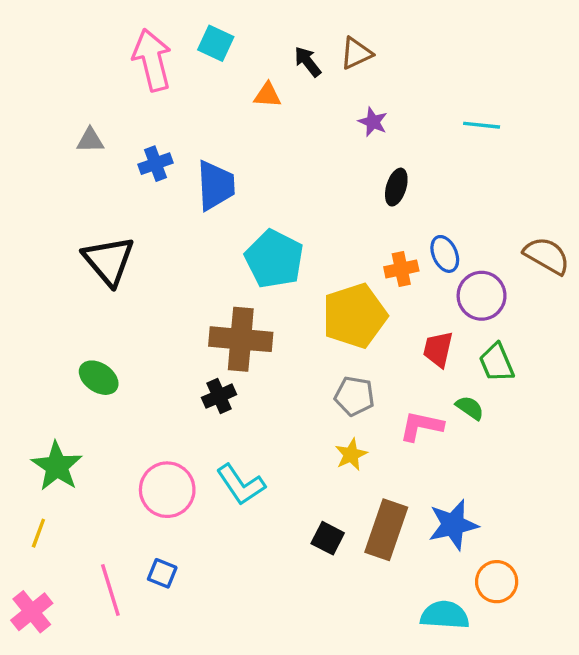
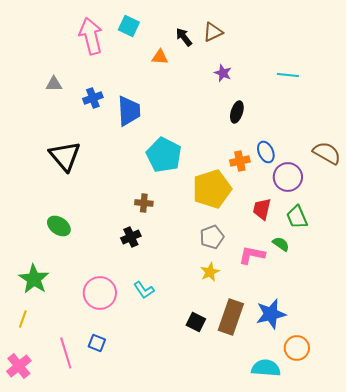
brown cross: (241, 339) -> (144, 203), size x0.5
gray pentagon: (354, 396) -> (212, 237), turned -30
cyan L-shape: (241, 485) -> (144, 290), size x0.7

